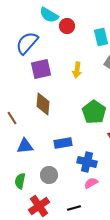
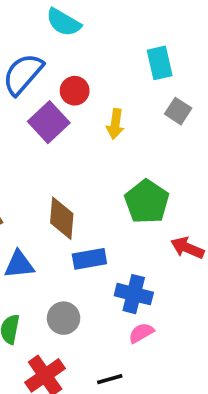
red circle: (67, 26) -> (75, 91), moved
purple square: (41, 69) -> (49, 122), turned -30
brown diamond: (43, 104) -> (62, 218), moved

